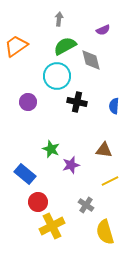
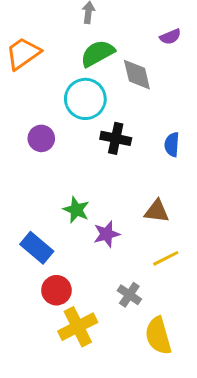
purple semicircle: (103, 30) -> (170, 37), moved

